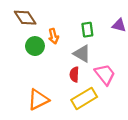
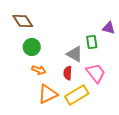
green rectangle: (87, 30) -> (92, 42), moved
orange arrow: (54, 36) -> (39, 70), moved, turned -56
orange triangle: (38, 100) -> (48, 94), moved

